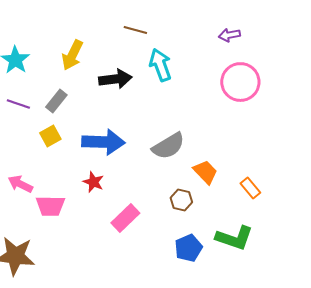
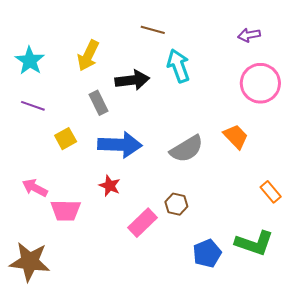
gray rectangle: (56, 101) -> (98, 103), moved, turned -65
orange trapezoid: (205, 172) -> (236, 137), moved
brown hexagon: (181, 200) -> (176, 204), moved

